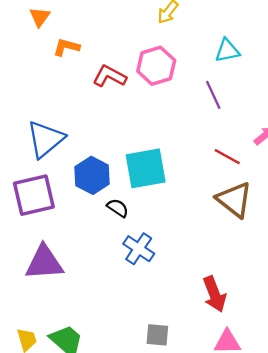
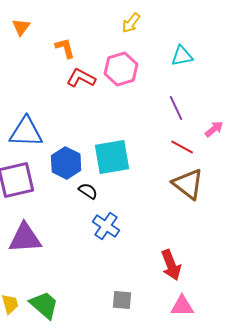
orange L-shape: (66, 47) -> (65, 48), moved, turned 60
purple line: (213, 95) -> (176, 108), moved
blue triangle: (45, 139) -> (26, 132), turned 42

